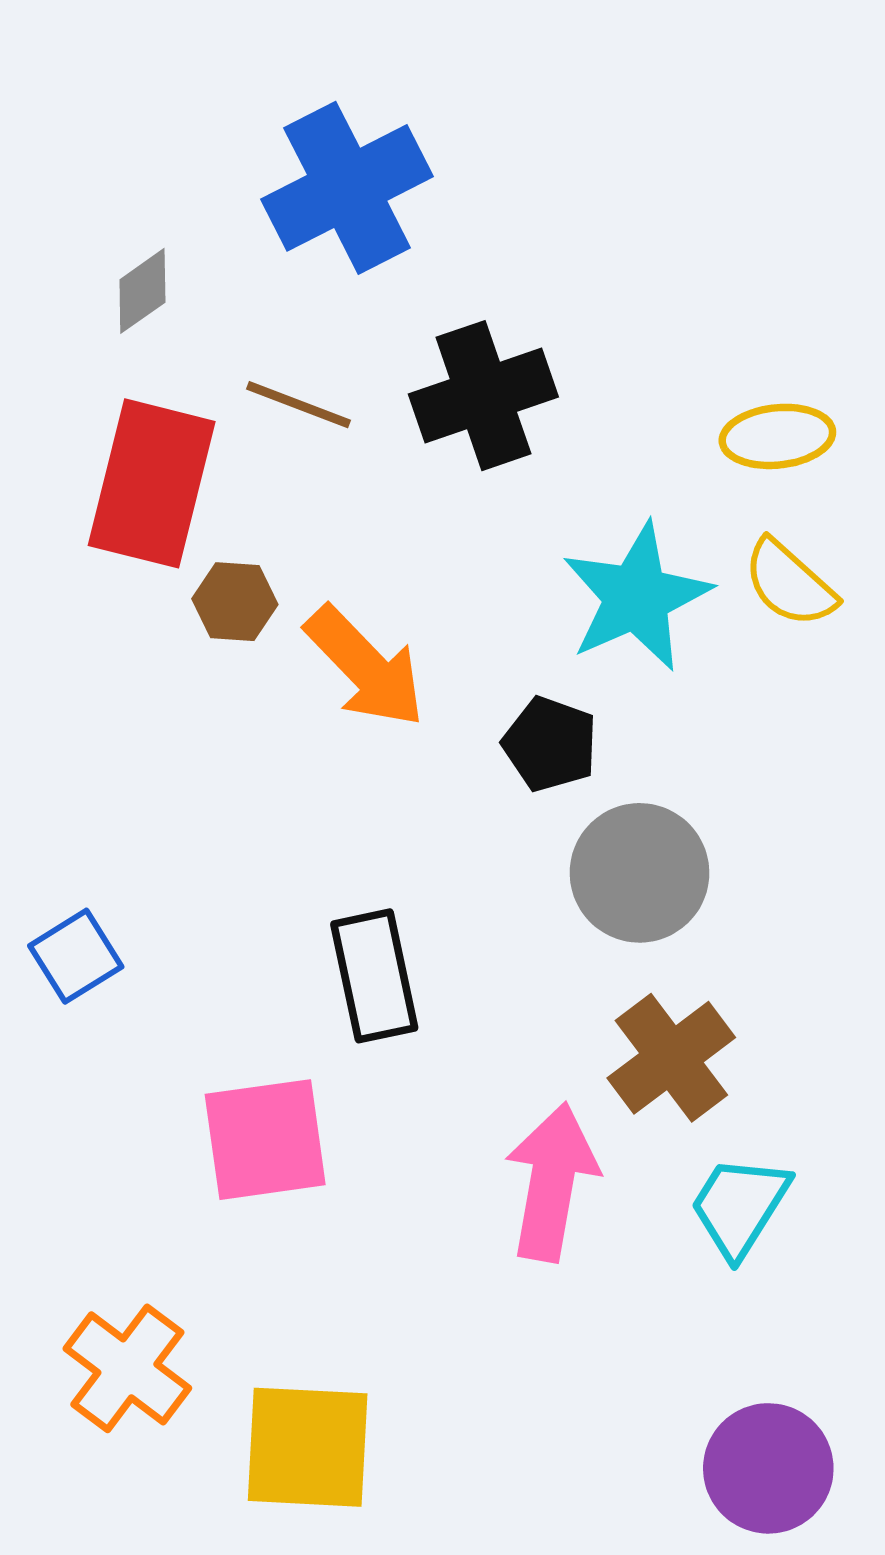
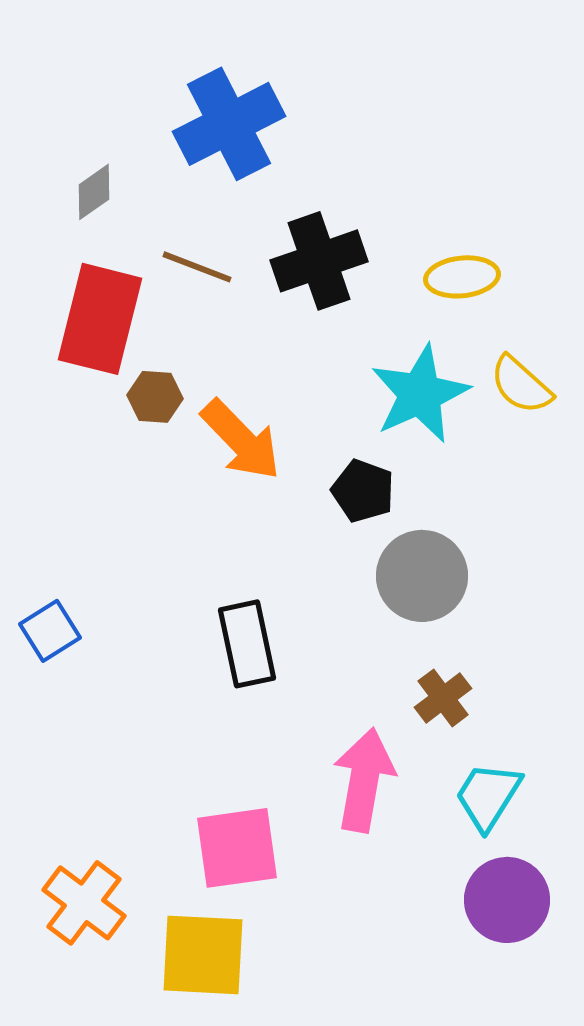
yellow ellipse: (777, 436) -> (462, 277), moved
brown cross: (671, 1058) -> (443, 698), size x0.7
pink square: (265, 1140) -> (237, 848), moved
purple circle: (768, 1468) -> (507, 900), moved

